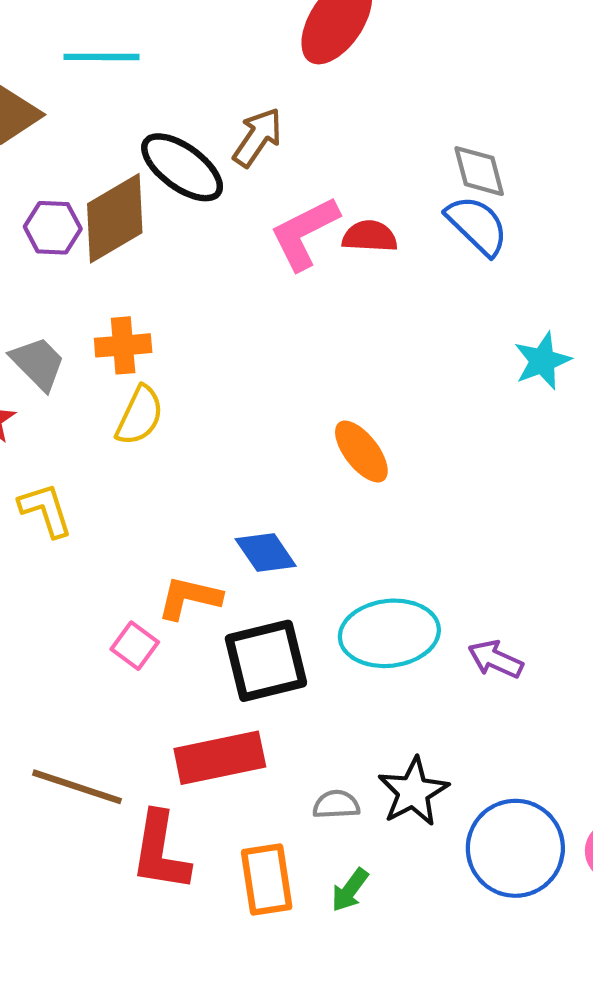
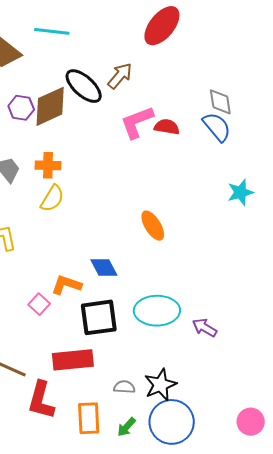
blue circle: (515, 848) -> (172, 422), moved

